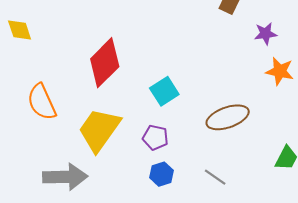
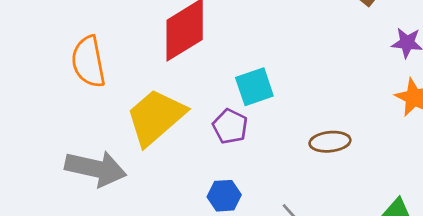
brown ellipse: (228, 117) -> (330, 142), size x0.7
purple pentagon: (155, 138) -> (230, 126), moved

